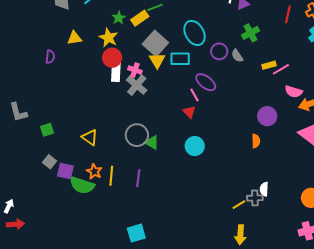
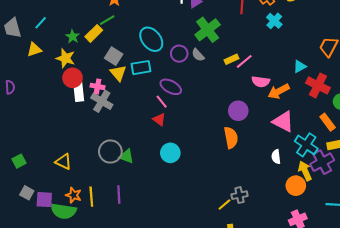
green cross: (251, 33) -> (208, 30), size x1.4
yellow triangle: (74, 38) -> (34, 50), moved
gray square: (155, 43) -> (114, 56), size x0.7
orange semicircle: (256, 141) -> (231, 138), size x1.5
white semicircle: (264, 189) -> (276, 157), moved

